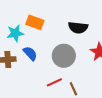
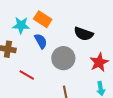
blue semicircle: (30, 53) -> (41, 41), moved
red line: (54, 82) -> (27, 75), moved, turned 42

